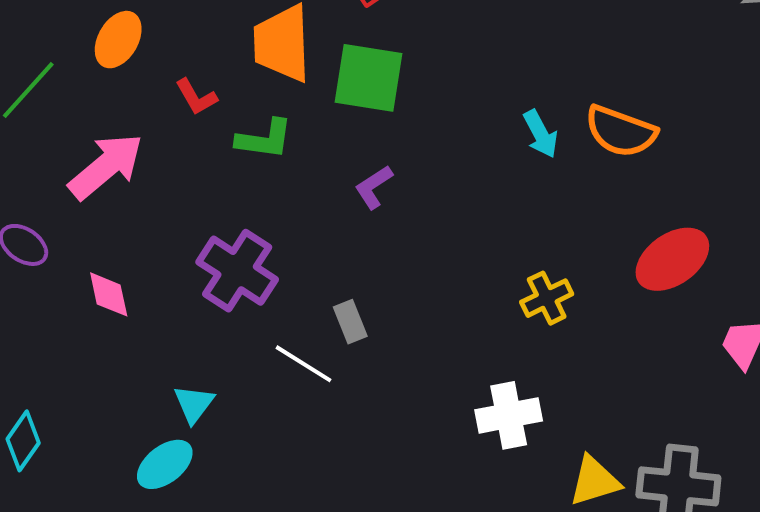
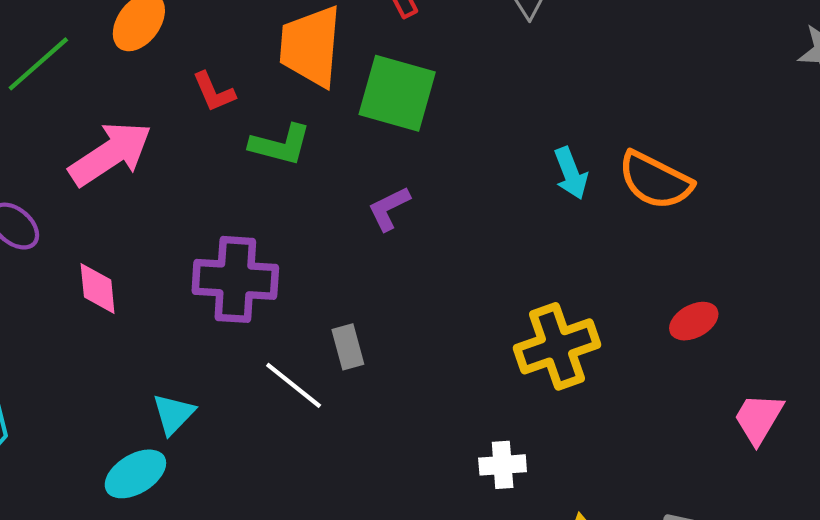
red ellipse: (672, 259) -> (694, 321), size x0.6
purple cross: (237, 271) -> (235, 279), turned -36
yellow cross: (547, 298) -> (557, 346), size x1.5
white cross: (509, 415) -> (503, 465), size x0.7

